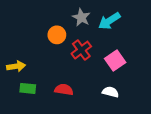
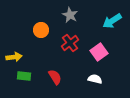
cyan arrow: (109, 21) -> (112, 21), moved
orange circle: (57, 35) -> (41, 30), moved
red semicircle: (64, 90) -> (55, 77), turned 49

